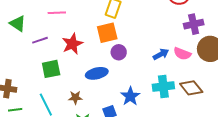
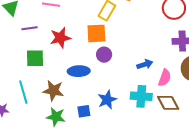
pink semicircle: (182, 54) -> (165, 78), moved, turned -102
brown star: (75, 97) -> (53, 91), size x1.5

